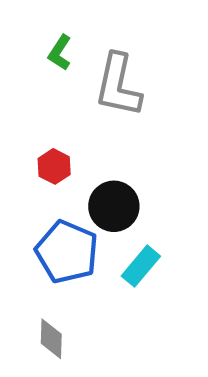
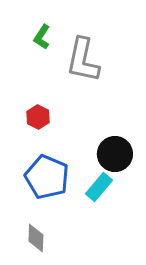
black circle: (114, 206) -> (115, 154), moved

